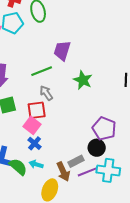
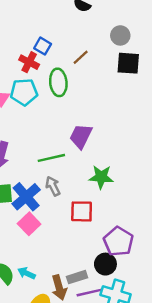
green star: (83, 80) -> (101, 177), turned -30
red square: (37, 110) -> (82, 211), moved
blue cross: (35, 143) -> (26, 197), moved, size x1.6

